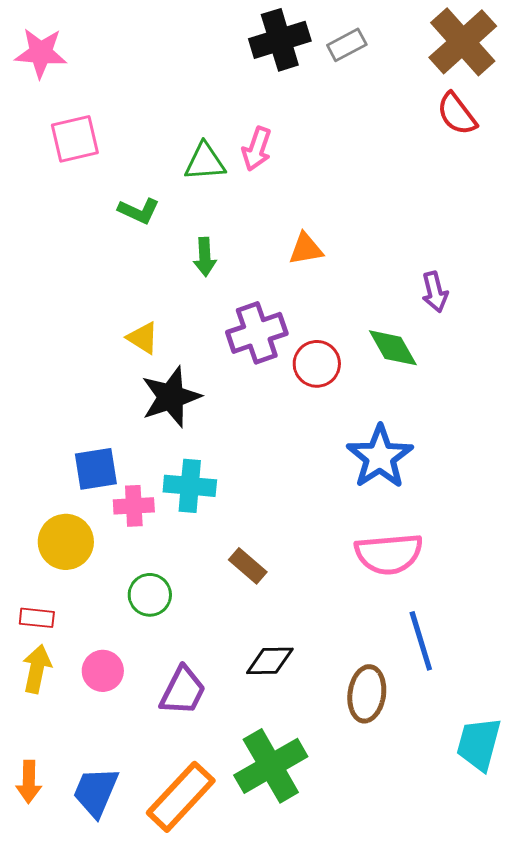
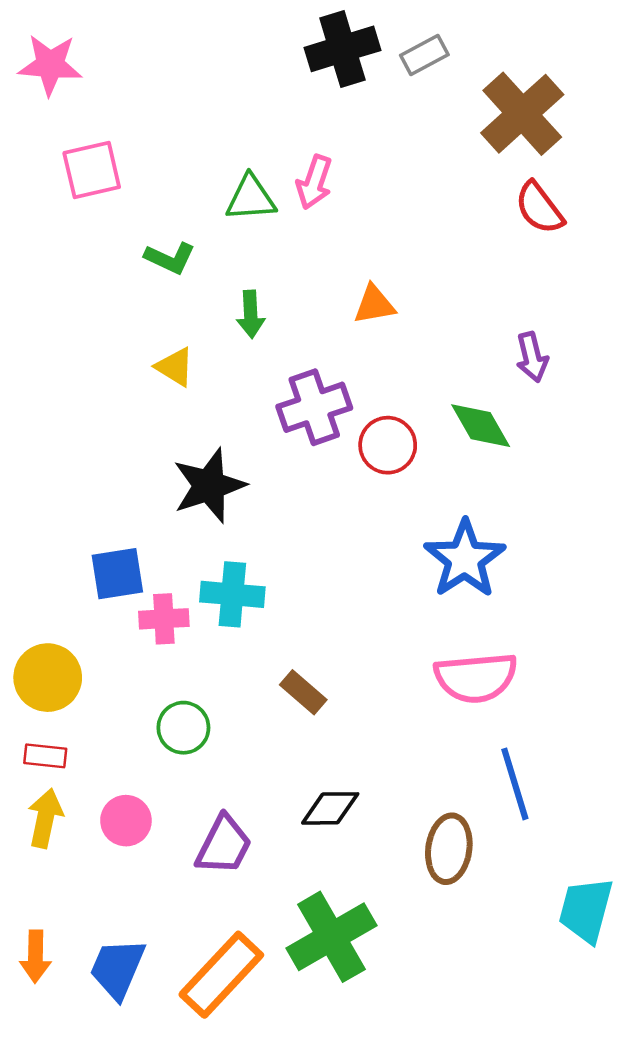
brown cross: (463, 42) -> (522, 114), moved
red semicircle: (457, 114) -> (539, 208), moved
yellow triangle: (143, 338) -> (175, 367), moved
yellow circle: (66, 542) -> (48, 678), moved

